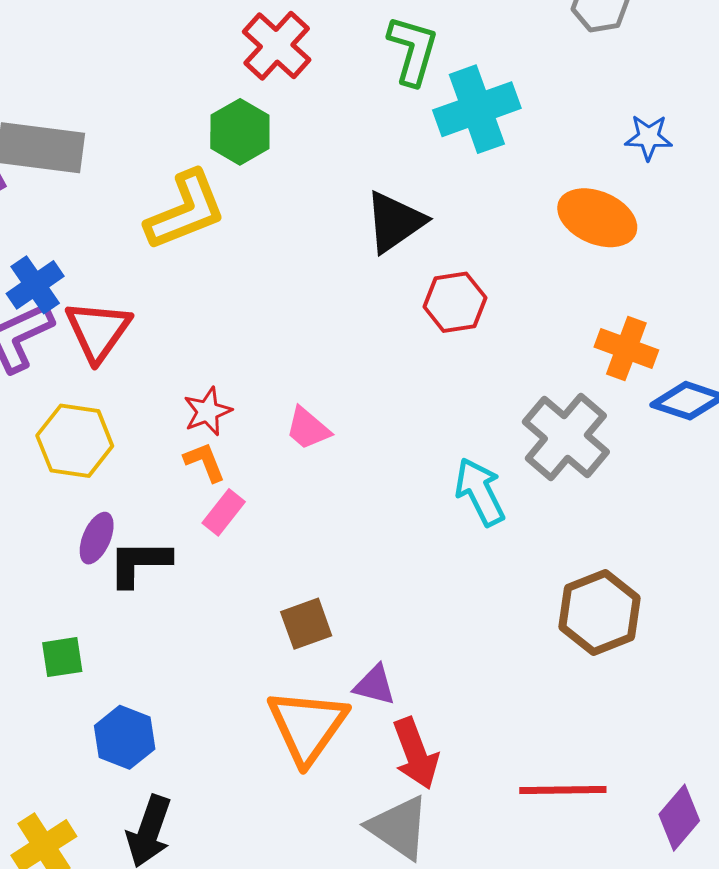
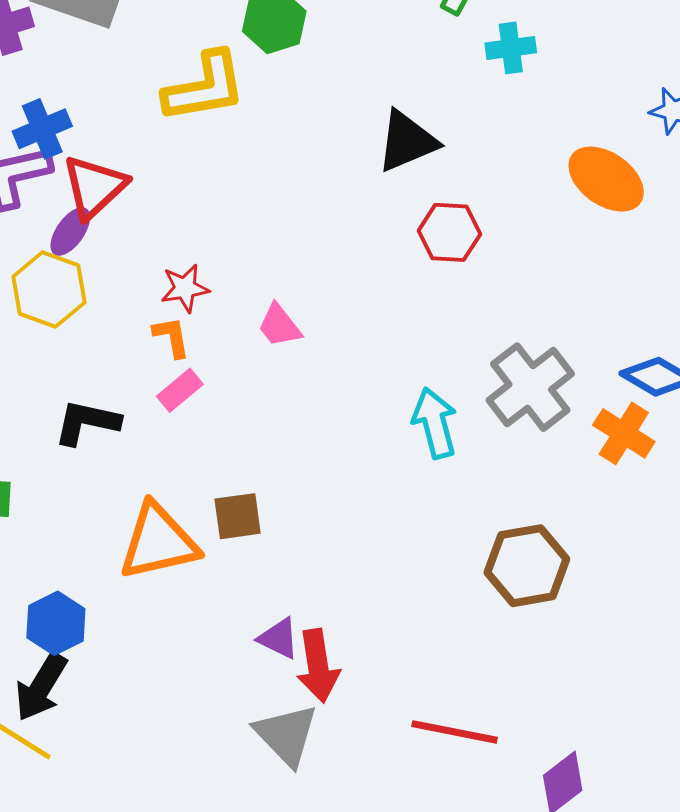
cyan cross: (477, 109) -> (511, 48), size x0.6
orange cross: (626, 349) -> (624, 433), moved
purple ellipse: (97, 538) -> (70, 231), moved
purple triangle: (375, 685) -> (279, 638), moved
orange triangle: (307, 726) -> (158, 542), moved, turned 30
blue hexagon: (125, 737) -> (56, 623), moved

